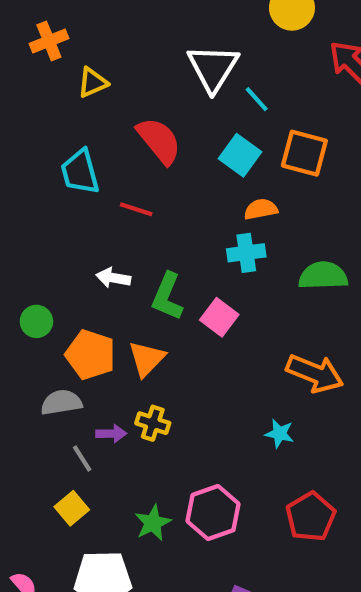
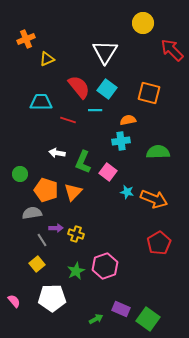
cyan line: (257, 99) -> (95, 110), moved, turned -48
cyan square: (240, 155) -> (107, 89), moved
cyan trapezoid: (80, 172) -> (41, 102), turned 105
yellow cross: (153, 423) -> (76, 234), moved
cyan star: (279, 434) -> (127, 192), moved
red pentagon: (311, 517) -> (159, 243), moved

